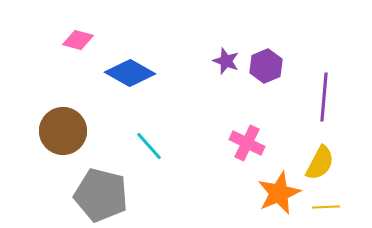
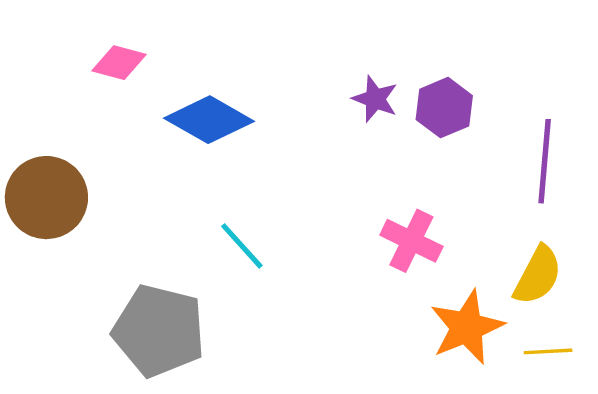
brown circle: (63, 131) -> (46, 198), moved

